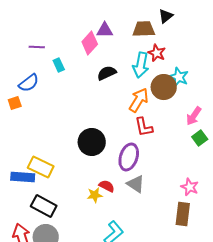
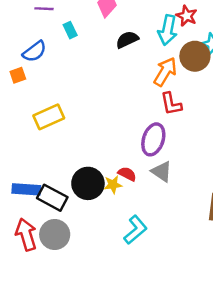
black circle: (92, 142) -> (88, 183), moved
yellow rectangle: (41, 167) -> (49, 117), moved, turned -50
blue rectangle: (23, 177) -> (26, 189), moved

